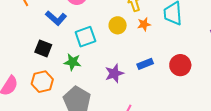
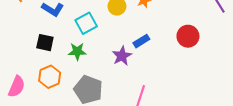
blue rectangle: (145, 64) -> (141, 41), moved

